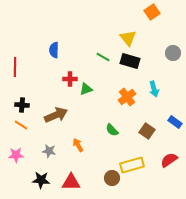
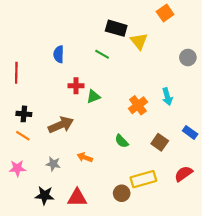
green line: (103, 57) -> (102, 54), moved
black rectangle: (130, 61) -> (116, 28), moved
orange arrow: (78, 145) -> (85, 157), turned -40

